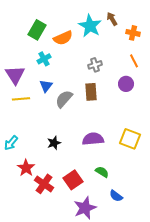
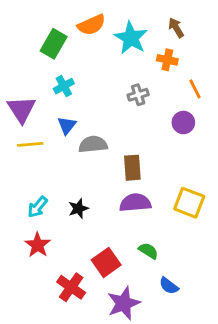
brown arrow: (112, 19) -> (176, 28), moved
orange cross: (133, 33) -> (167, 60), moved
orange semicircle: (63, 38) -> (92, 25), moved
brown rectangle: (91, 92) -> (132, 168), moved
gray semicircle: (64, 99) -> (93, 144), turned 42
cyan arrow: (11, 143) -> (38, 207), moved
red cross: (44, 184) -> (71, 287), moved

